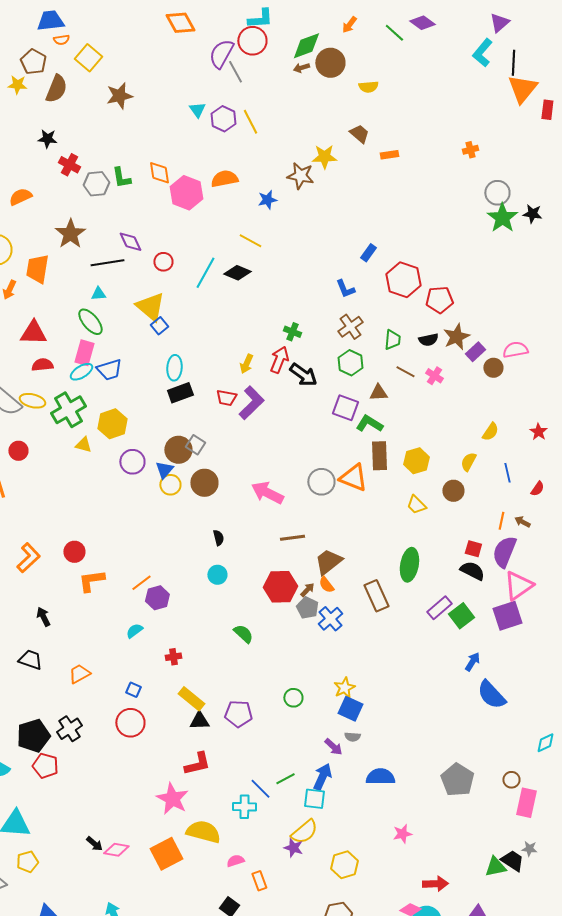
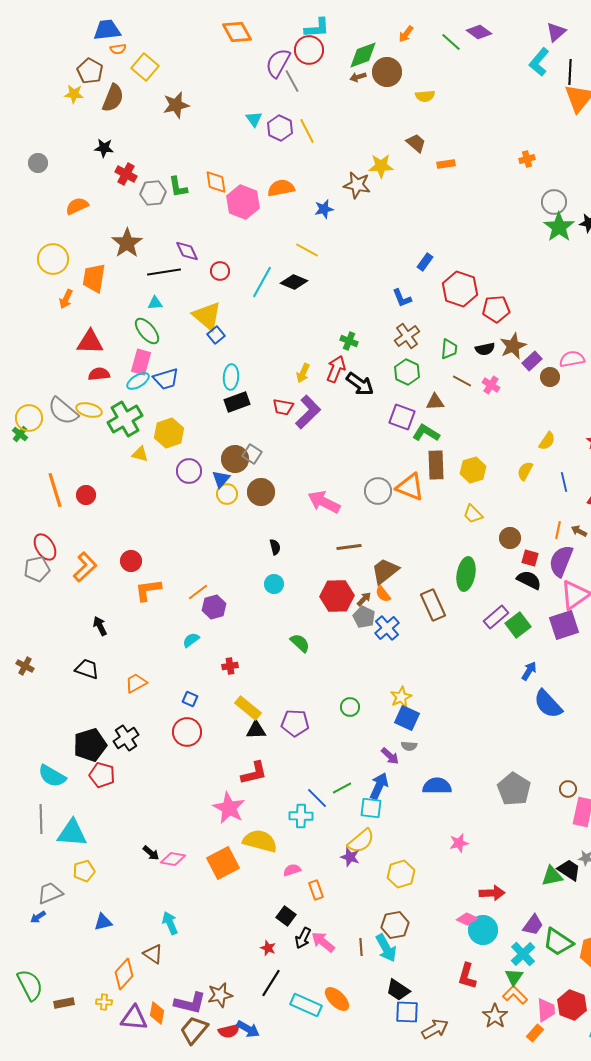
red circle: (18, 451) -> (86, 495), moved
brown circle: (453, 491) -> (510, 538), moved

